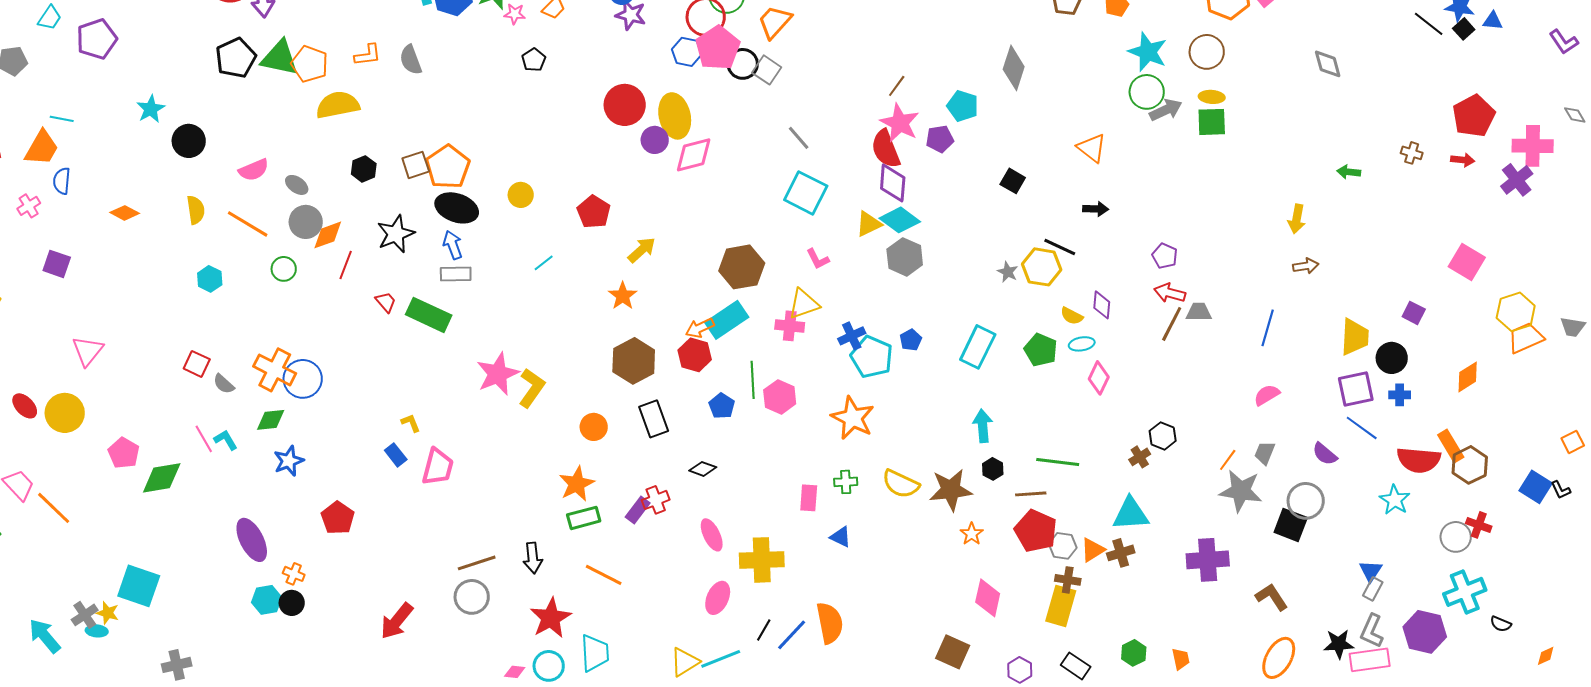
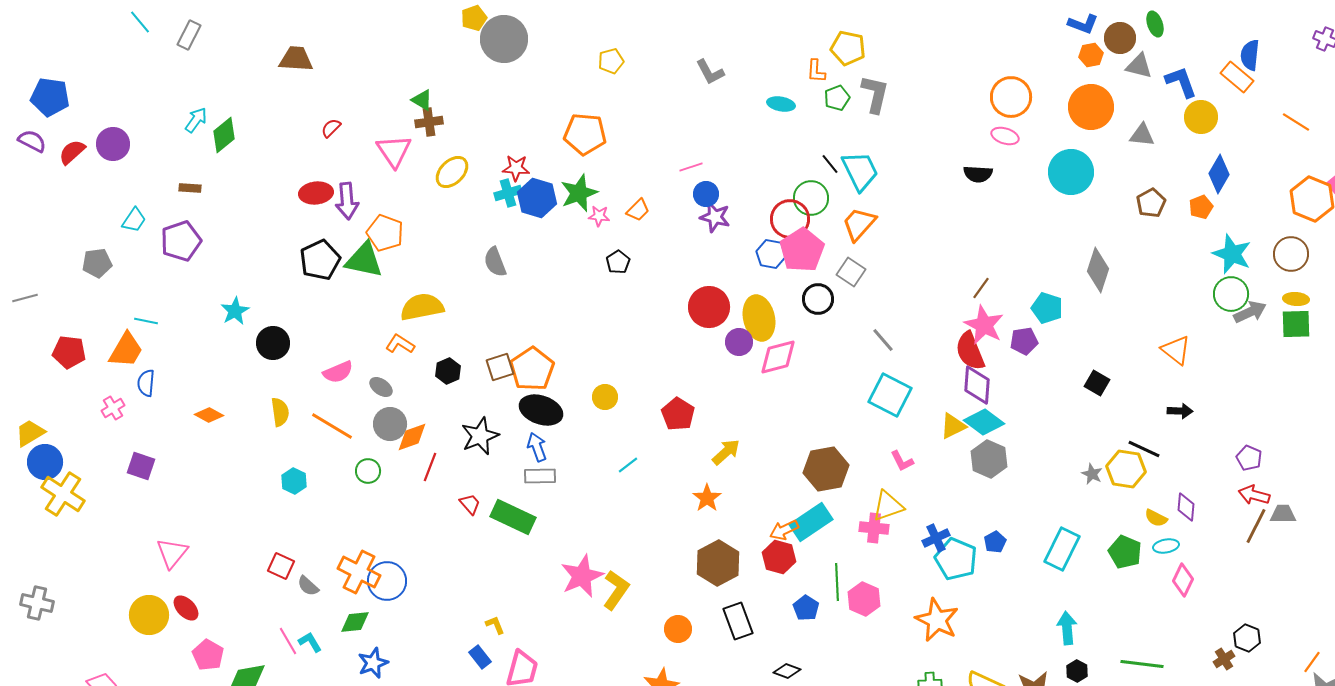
orange L-shape: (368, 55) -> (400, 344), moved, turned -140
orange pentagon: (310, 64) -> (385, 233), moved
black circle: (743, 64) -> (818, 299), moved
red ellipse: (25, 406) -> (186, 608), moved

